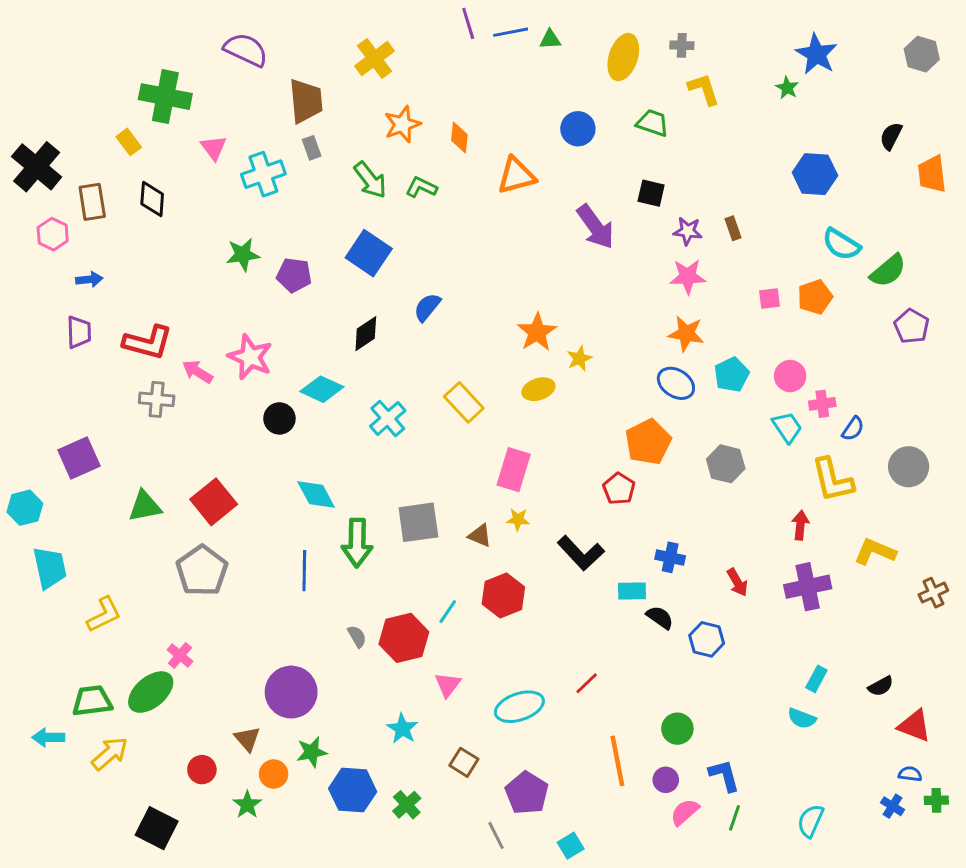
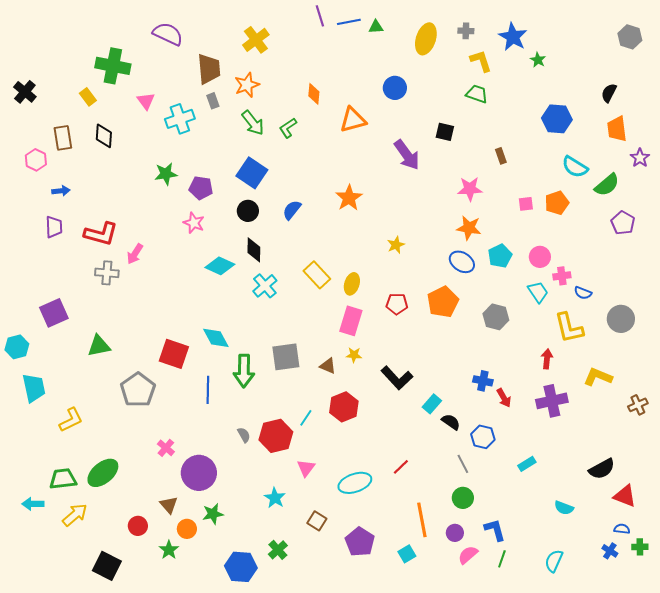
blue star: (816, 54) -> (513, 37), moved
green trapezoid: (653, 123) -> (477, 94), moved
orange star: (402, 124) -> (247, 85), moved
black cross: (37, 167) -> (25, 92), moved, size x0.7
orange trapezoid: (932, 174) -> (617, 129), moved
green L-shape: (421, 187) -> (288, 128), turned -60
purple star: (688, 231) -> (640, 158), moved, turned 30
orange star: (537, 332) -> (349, 198), moved
black diamond: (366, 334) -> (254, 250), moved, turned -55
pink star: (250, 357) -> (194, 223), moved, size x0.7
pink arrow: (198, 372) -> (135, 254), turned -90
yellow ellipse: (538, 389) -> (352, 284), moved, turned -55
black circle: (279, 418) -> (248, 211), moved
blue semicircle: (853, 429) -> (583, 293), turned 78
red pentagon: (619, 489) -> (397, 304), moved, turned -30
red square: (214, 502) -> (174, 354), moved, turned -32
blue cross: (670, 557) -> (483, 381), moved
cyan rectangle: (632, 591) -> (432, 404), turned -48
pink cross: (180, 655) -> (166, 448), moved
cyan rectangle: (816, 679) -> (527, 464), moved, turned 30
black semicircle: (881, 686) -> (602, 469), size x1.5
cyan semicircle: (802, 718) -> (564, 508), moved
blue hexagon: (353, 790) -> (241, 567), moved
gray line: (496, 835) -> (463, 464), moved
cyan square: (571, 846) -> (407, 554), moved

